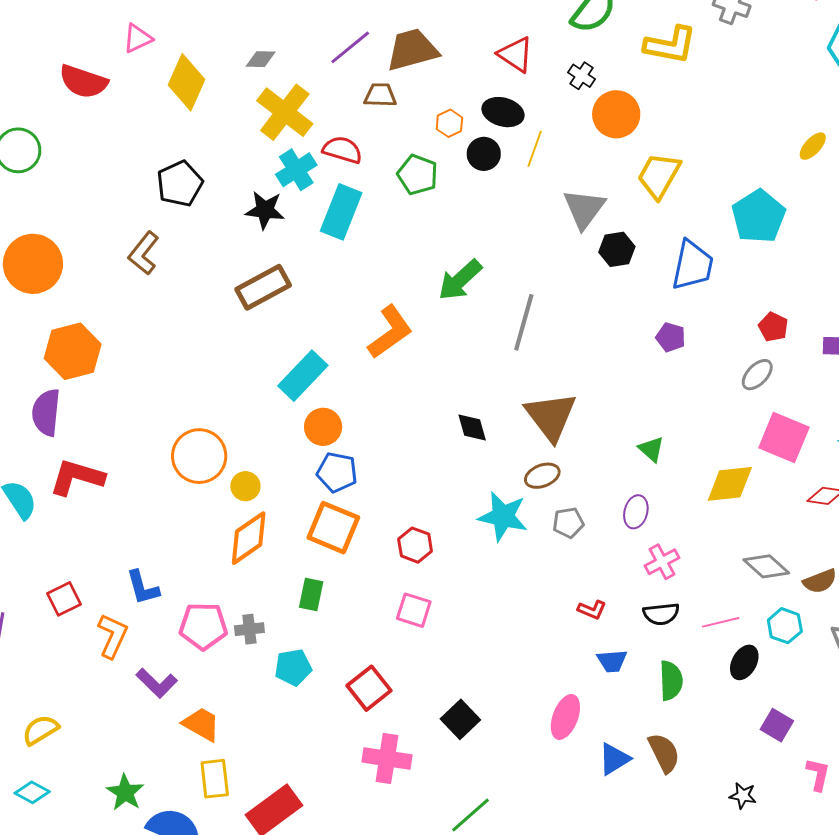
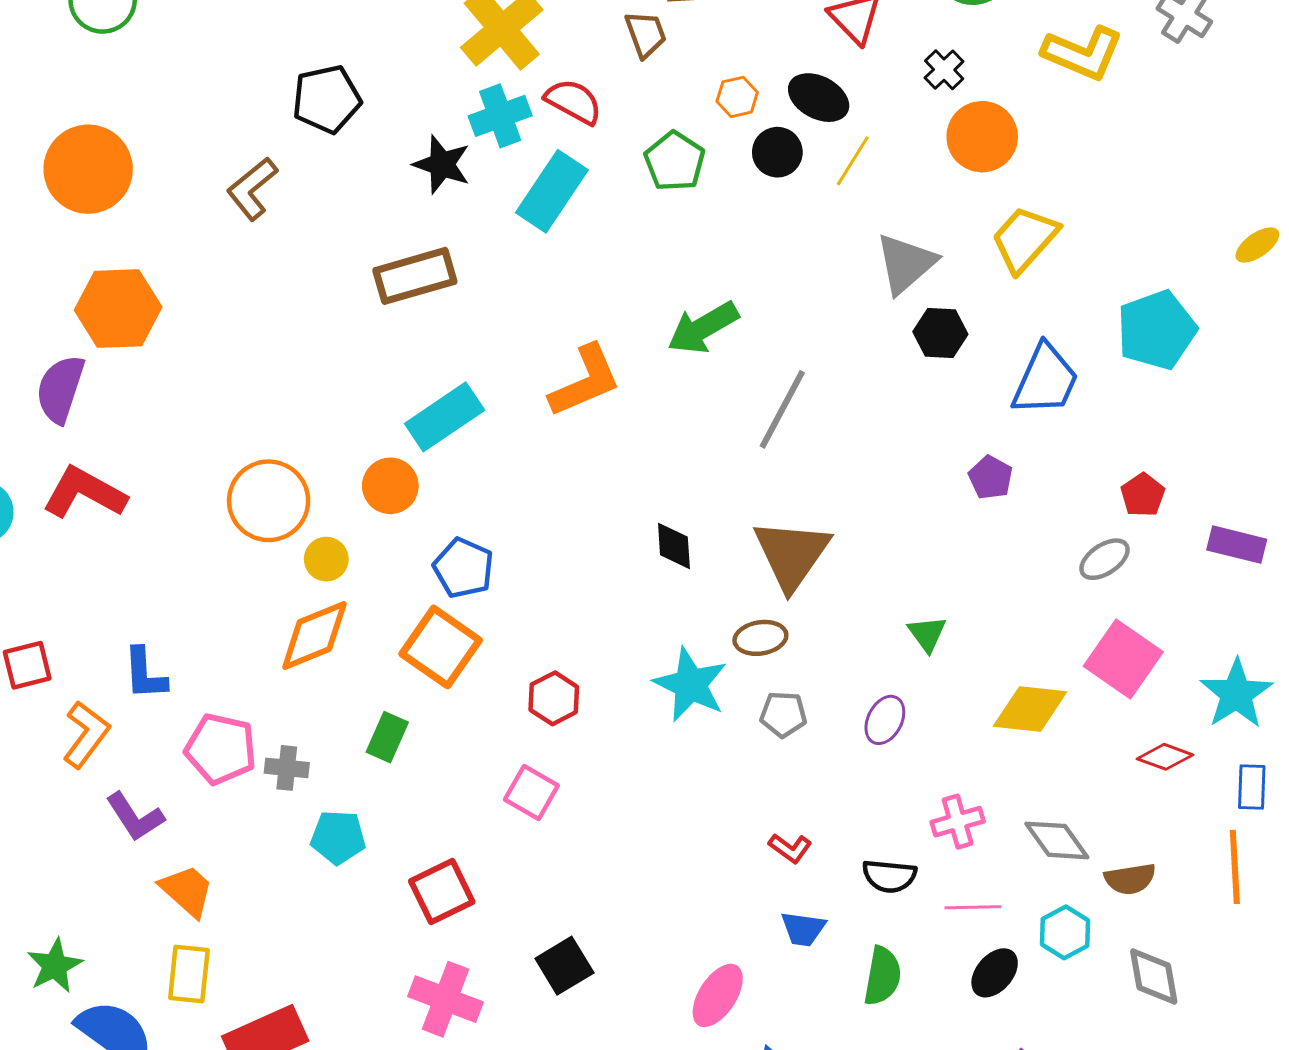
brown trapezoid: (380, 95) -> (646, 34), turned 56
orange circle: (323, 427) -> (390, 486), moved
pink cross: (662, 562) -> (958, 822), moved

